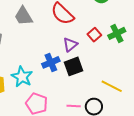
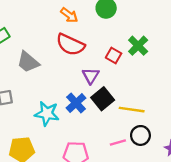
cyan star: (22, 77) -> (47, 114), moved
yellow line: (112, 86) -> (132, 110), moved

